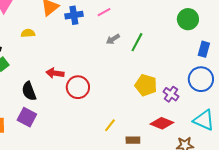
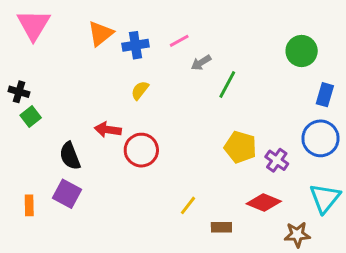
yellow semicircle: (28, 33) -> (140, 90), moved, turned -48
gray arrow: (113, 39) -> (201, 63), moved
cyan triangle: (204, 120) -> (325, 198), turned 45

